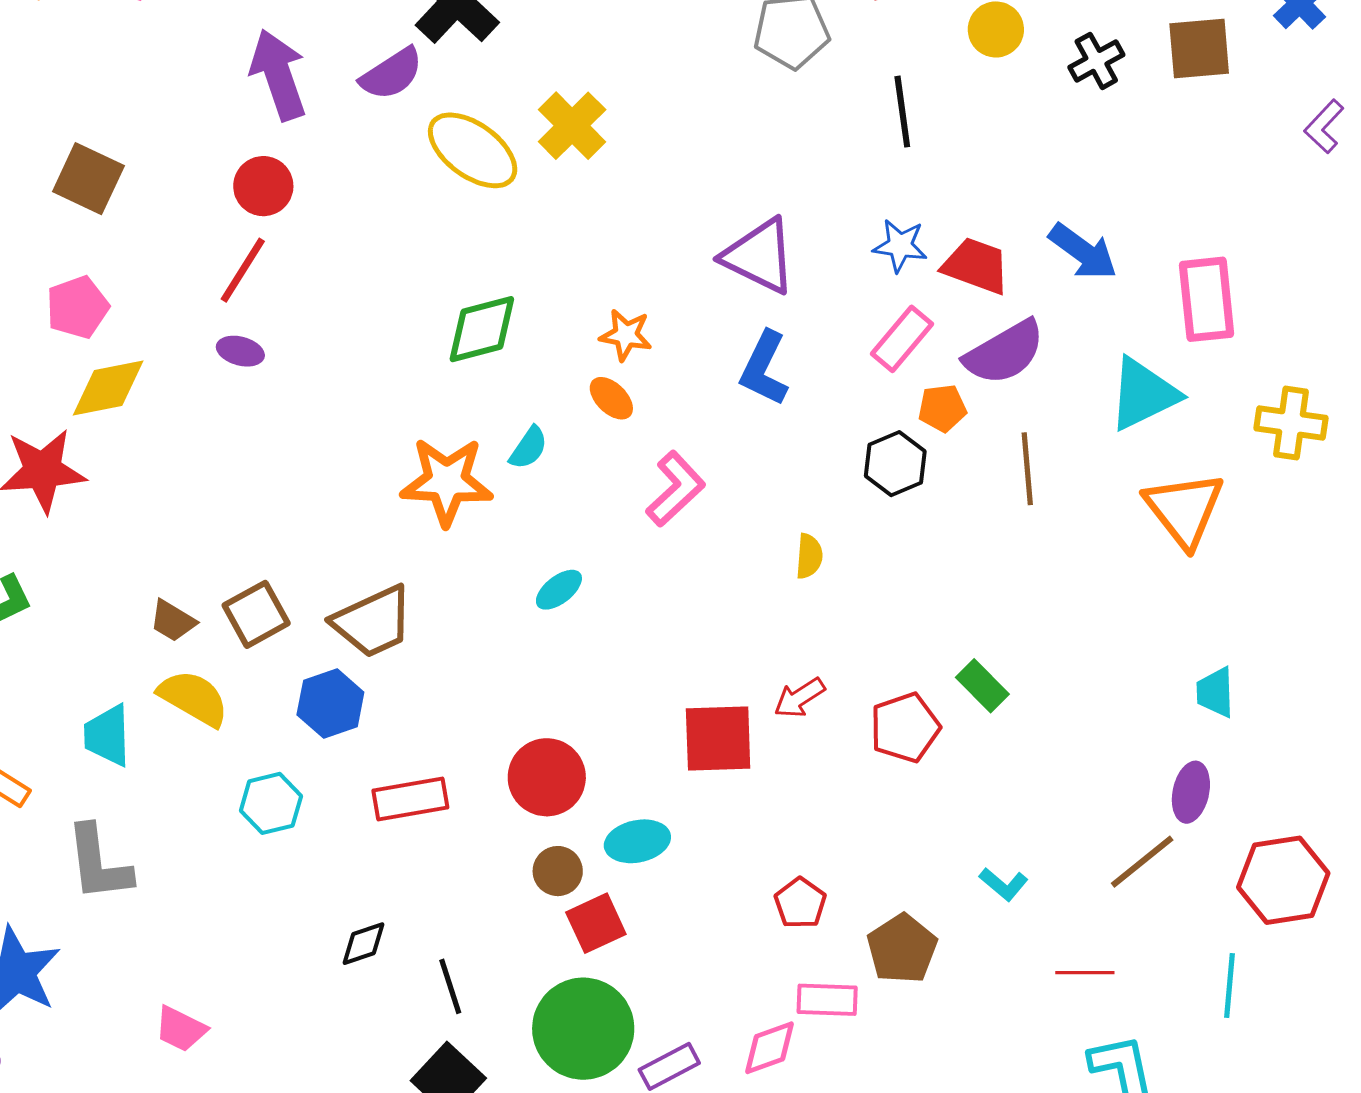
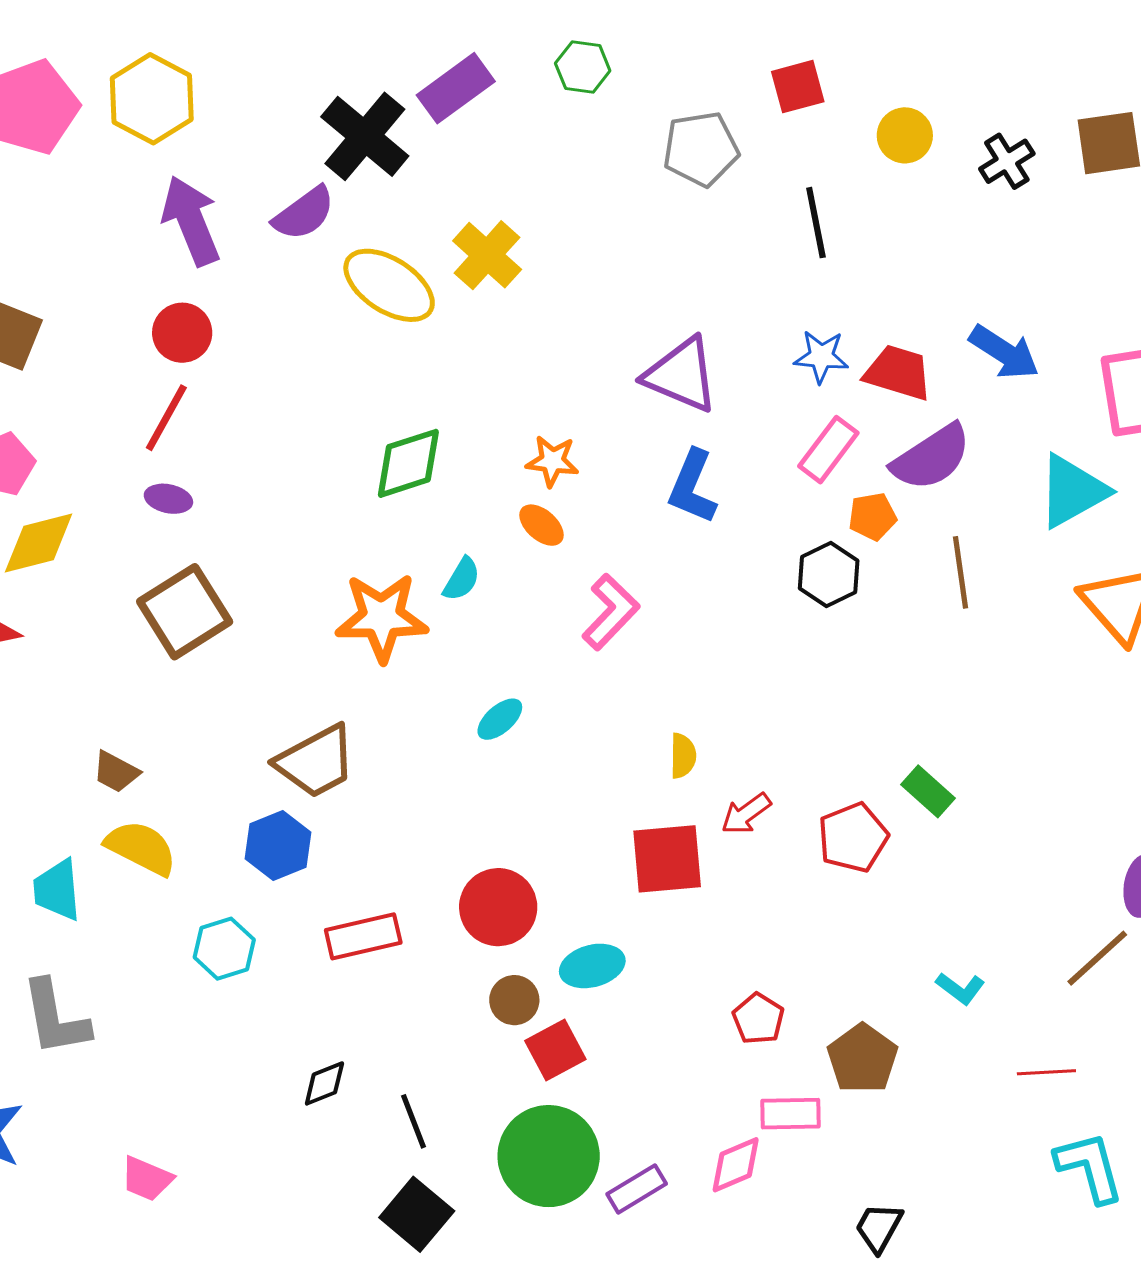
yellow semicircle: (809, 556) -> (683, 756), moved
brown square: (256, 614) -> (185, 612), moved, size x1.4

